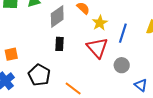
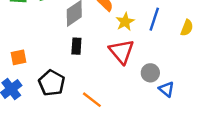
blue line: (123, 33) -> (154, 19), moved
blue triangle: (141, 85) -> (166, 89), moved

